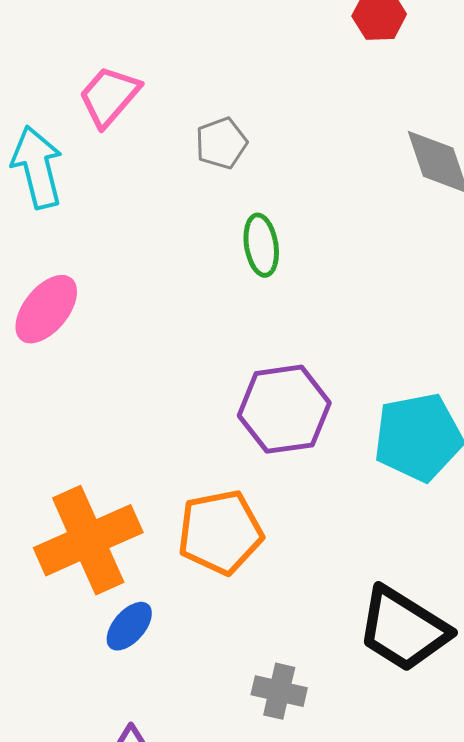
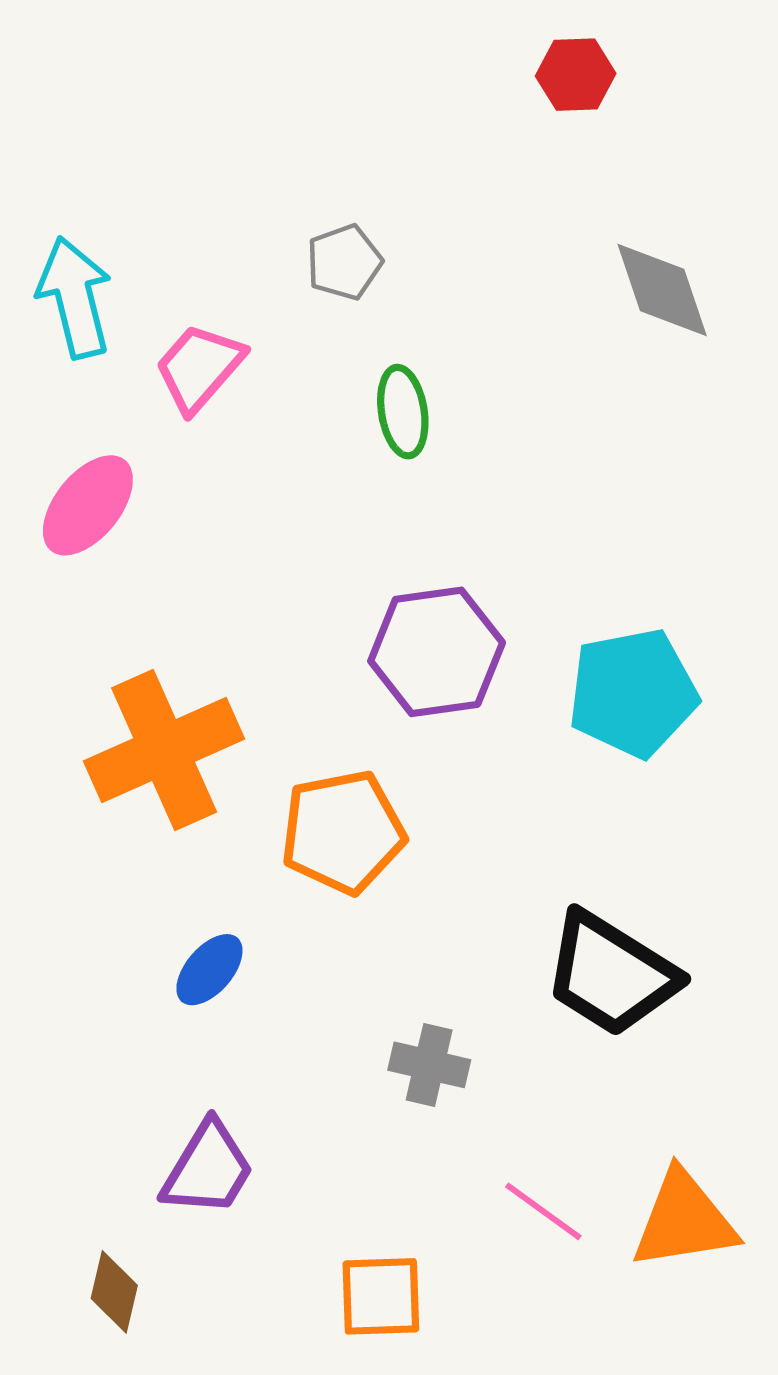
pink trapezoid: (109, 96) -> (199, 368), moved
orange cross: (88, 540) -> (164, 750), moved

